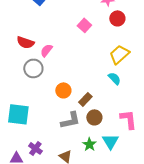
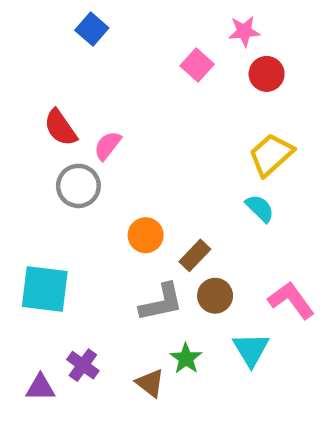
pink square: (84, 25) -> (197, 65), moved
red semicircle: (25, 42) -> (60, 128), turned 36
pink L-shape: (128, 119) -> (291, 300), turned -30
green star: (89, 144) -> (186, 358), moved

